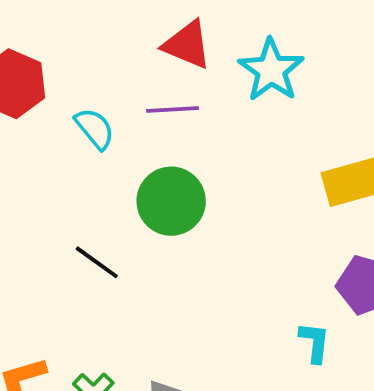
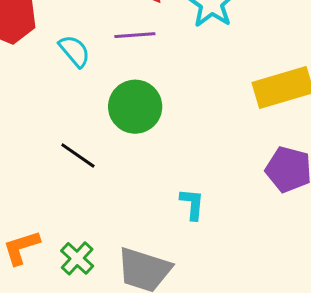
cyan L-shape: (315, 342) -> (192, 204), moved

